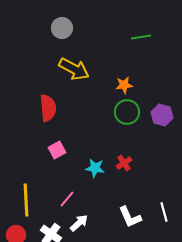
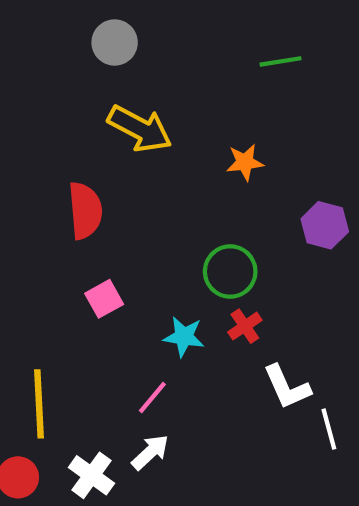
green circle: (127, 112) -> (230, 271), moved
pink line: (67, 199) -> (152, 398), moved
white L-shape: (130, 217) -> (287, 387), moved

